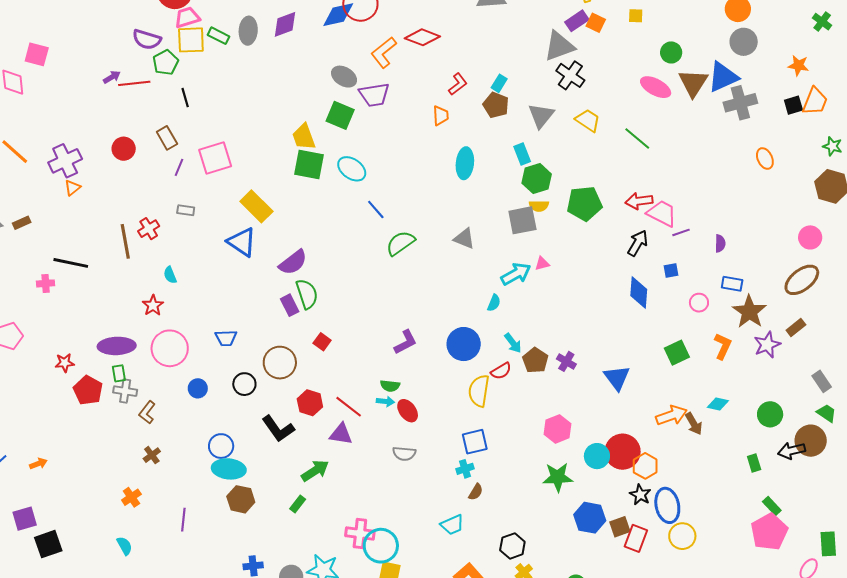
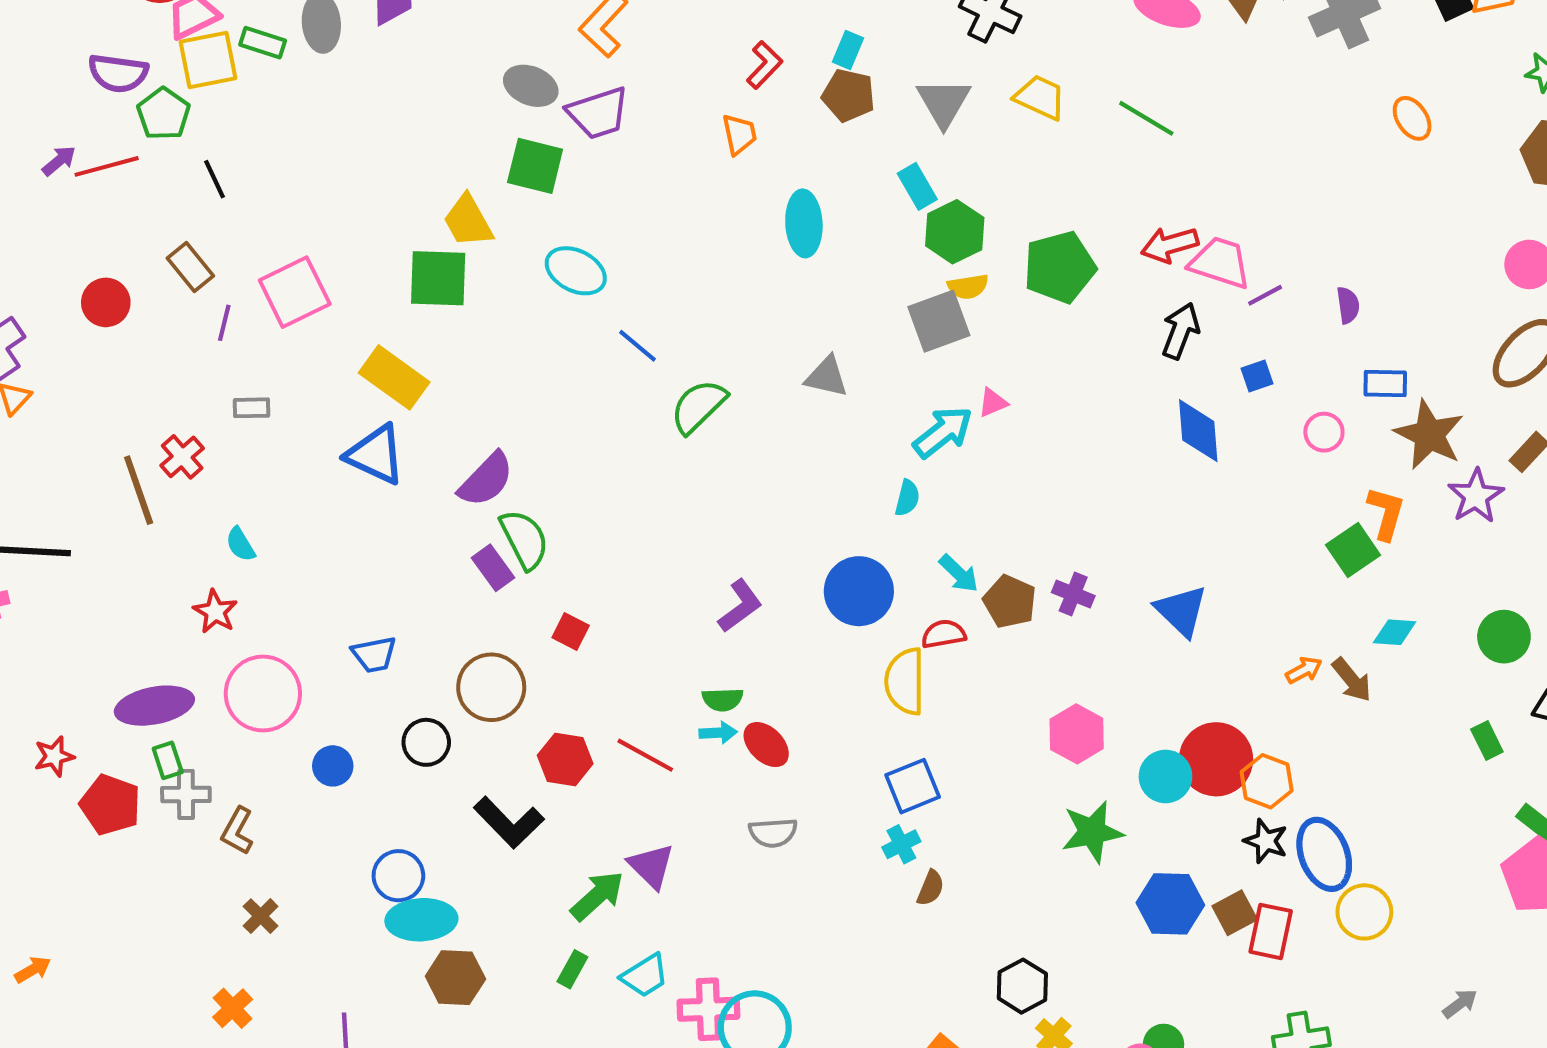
green square: (309, 164) -> (438, 278), moved
green square: (677, 353) -> (1353, 550), moved
red semicircle: (501, 371) -> (944, 634), turned -150
orange arrow: (671, 415) -> (1304, 670), size x0.6
purple triangle: (341, 434) -> (651, 866), moved, turned 45
cyan trapezoid: (452, 525) -> (645, 976), moved

